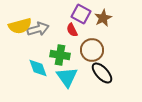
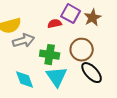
gray arrow: (38, 29) -> (24, 41), moved
red semicircle: (72, 30) -> (55, 24), moved, turned 104
cyan diamond: (38, 68) -> (25, 80), moved

